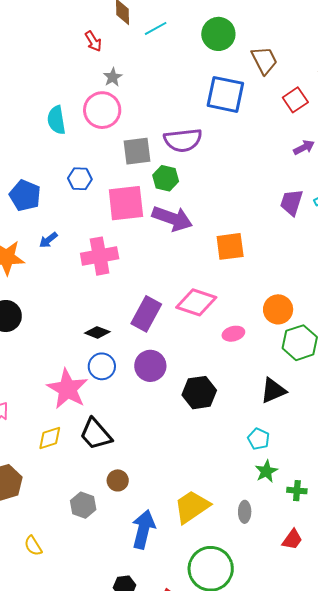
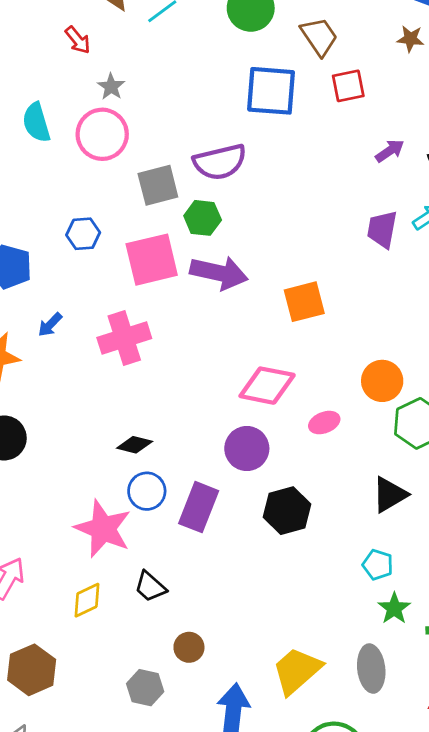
red square: (295, 100) -> (348, 86), moved, turned 30
cyan semicircle: (56, 120) -> (36, 122), moved
purple rectangle: (146, 314) -> (199, 507), moved
purple circle: (150, 366) -> (247, 449), moved
black trapezoid: (96, 434) -> (150, 587), size x0.7
gray ellipse: (245, 512) -> (371, 669), size x1.5

